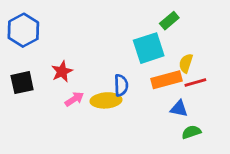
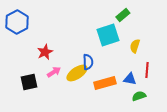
orange rectangle: (167, 80) -> (105, 83), moved
black square: (22, 83) -> (29, 82), moved
red line: (195, 83) -> (147, 70), moved, turned -70
yellow ellipse: (106, 100) -> (77, 73), turned -30

